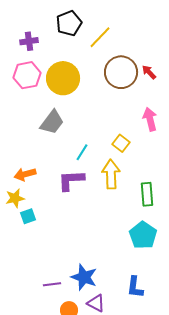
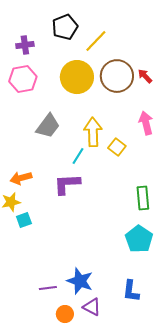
yellow circle: (63, 78) -> (77, 77), moved
yellow arrow: (111, 174) -> (93, 132), moved

